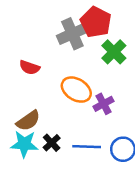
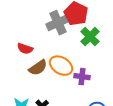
purple cross: (104, 104) -> (82, 77), turned 35
brown semicircle: (28, 121) -> (38, 68), moved

